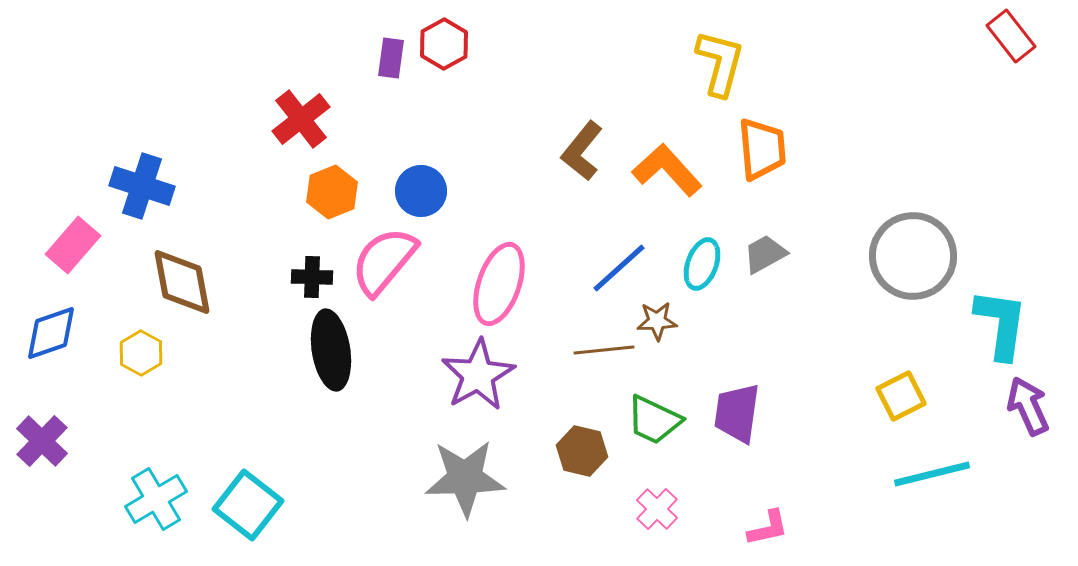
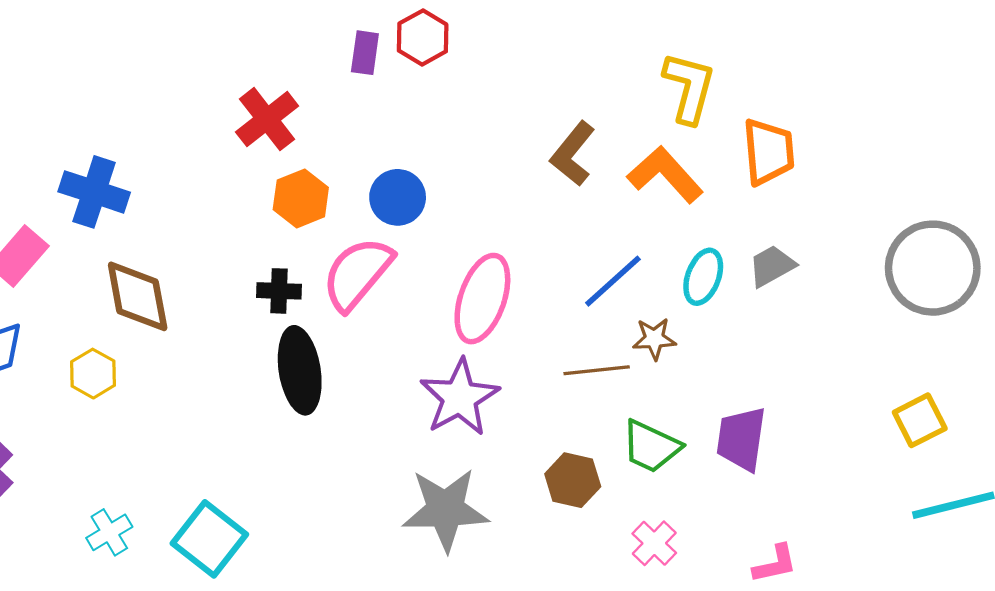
yellow L-shape: (720, 63) -> (689, 87), moved
cyan cross: (156, 499) -> (109, 532), size x0.7

